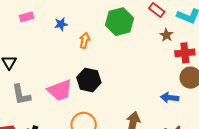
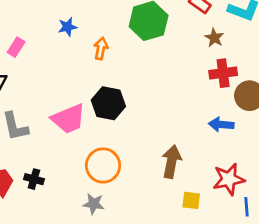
pink rectangle: (27, 17) -> (16, 47), moved, turned -40
red cross: (185, 53) -> (223, 73), moved

